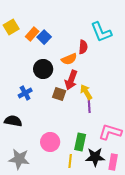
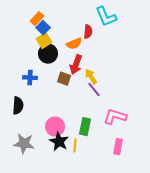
yellow square: (11, 27) -> (44, 41), moved
blue square: (44, 37) -> (43, 28), moved
blue cross: (25, 93) -> (30, 78), turned 32
purple line: (89, 105) -> (94, 90), turned -35
black semicircle: (13, 121) -> (18, 106), turned 84
black star: (95, 157) -> (59, 142), moved, turned 30

